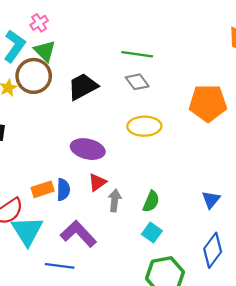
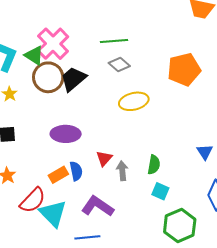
pink cross: (39, 23) -> (53, 44), moved, size x2.0
brown circle: (34, 76) -> (48, 77), moved
purple ellipse: (88, 149) -> (66, 134), moved

